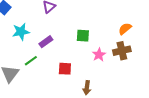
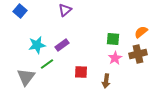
cyan star: (21, 32) -> (37, 45), moved
green square: (83, 36) -> (113, 39), moved
brown arrow: (87, 88) -> (106, 81), moved

